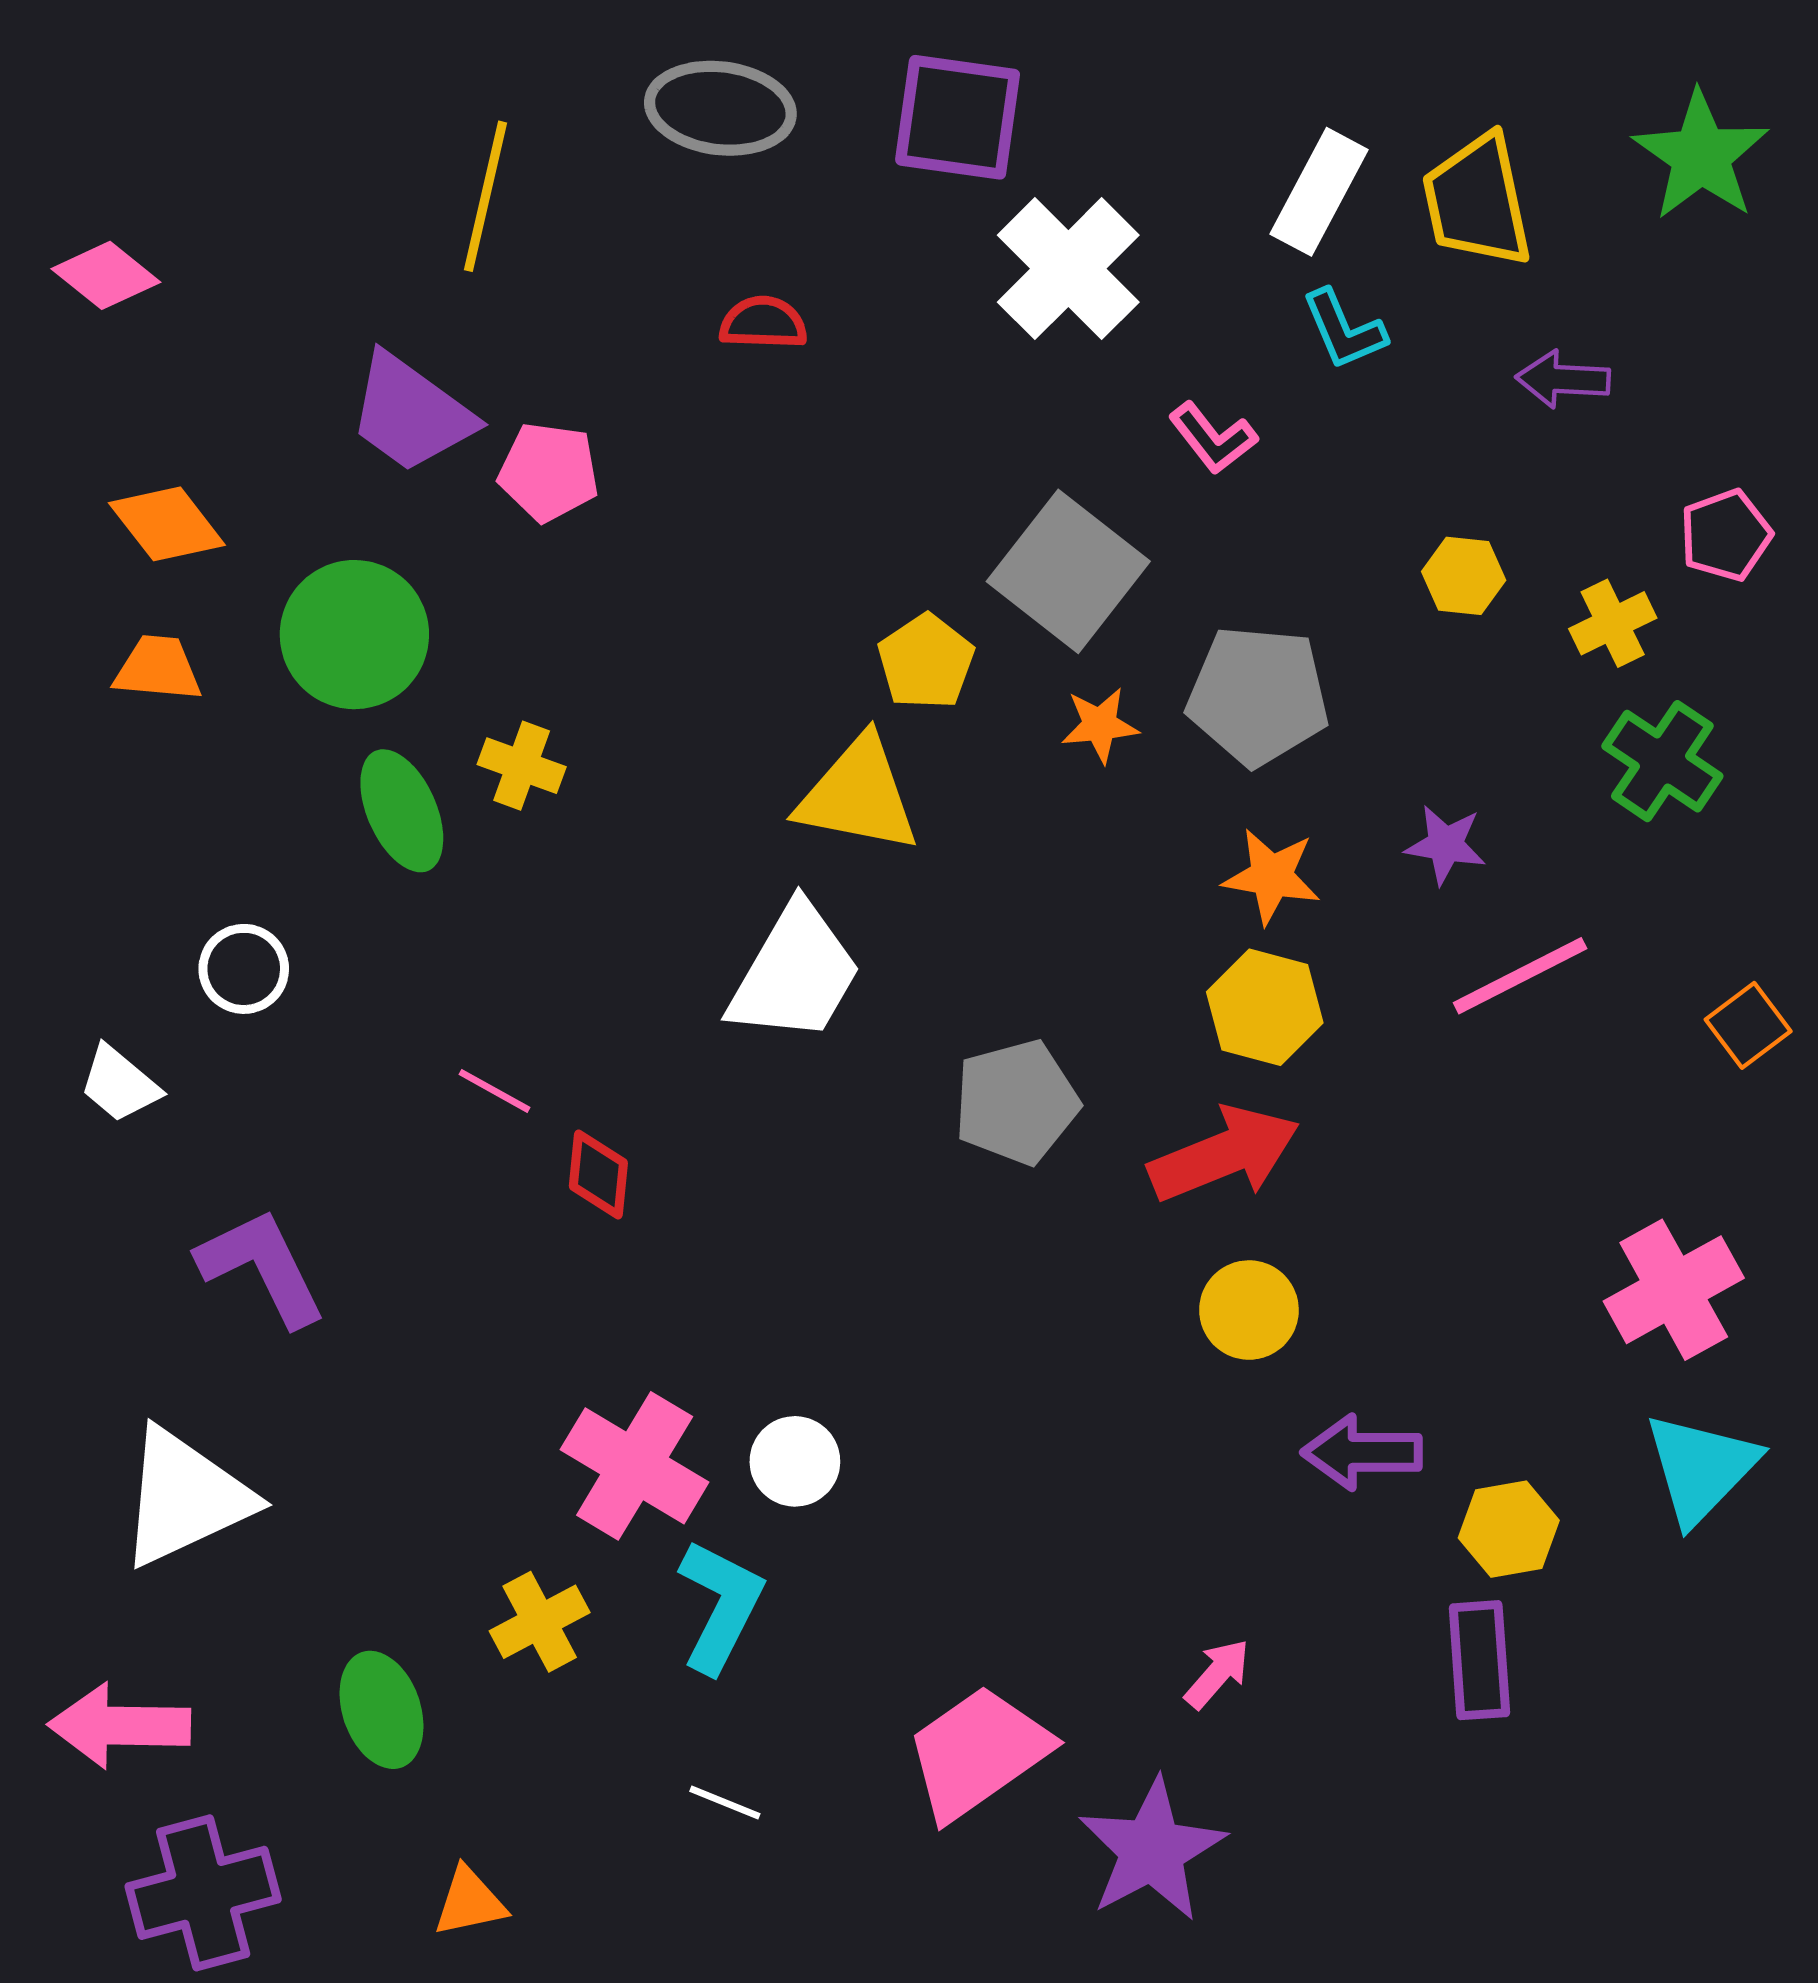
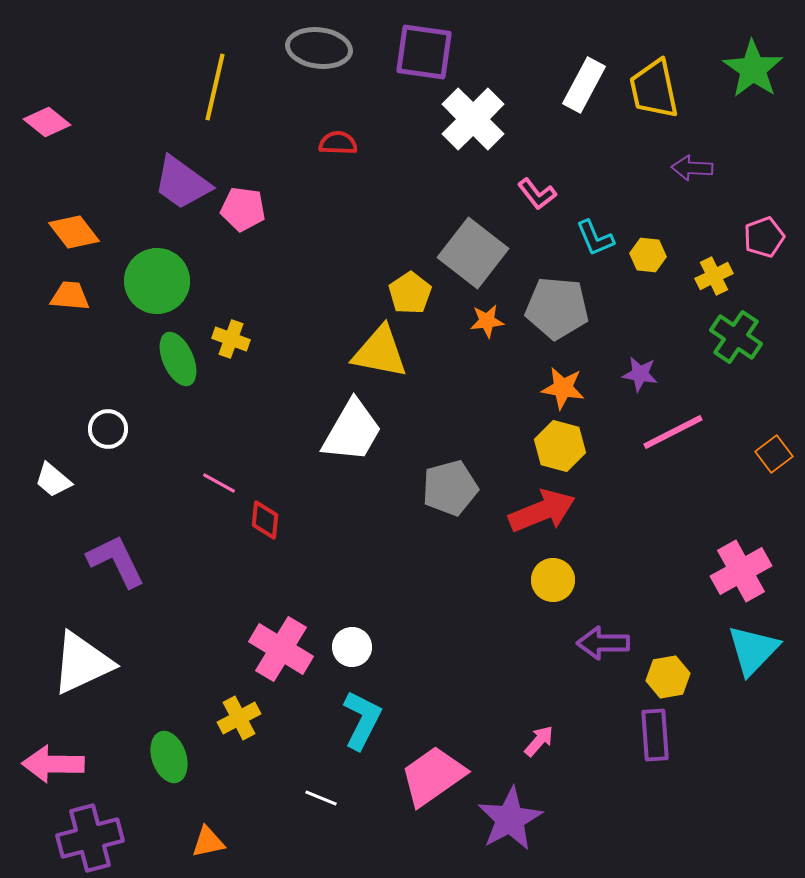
cyan L-shape: (1344, 330) -> (595, 238), moved
cyan L-shape: (720, 1606) -> (362, 720), moved

